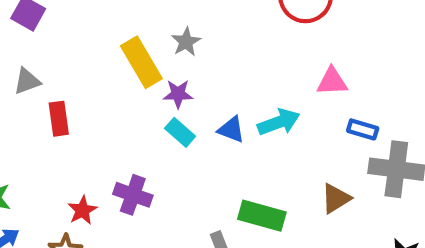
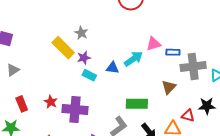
pink triangle: (332, 82) -> (154, 44), moved
red rectangle: (59, 119) -> (22, 104), moved
purple cross: (133, 195) -> (75, 110), size x1.4
red star: (82, 210) -> (51, 102), moved

